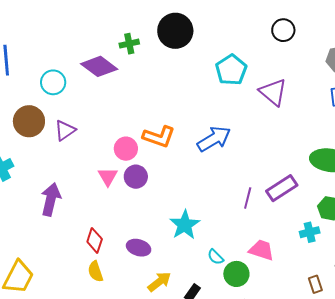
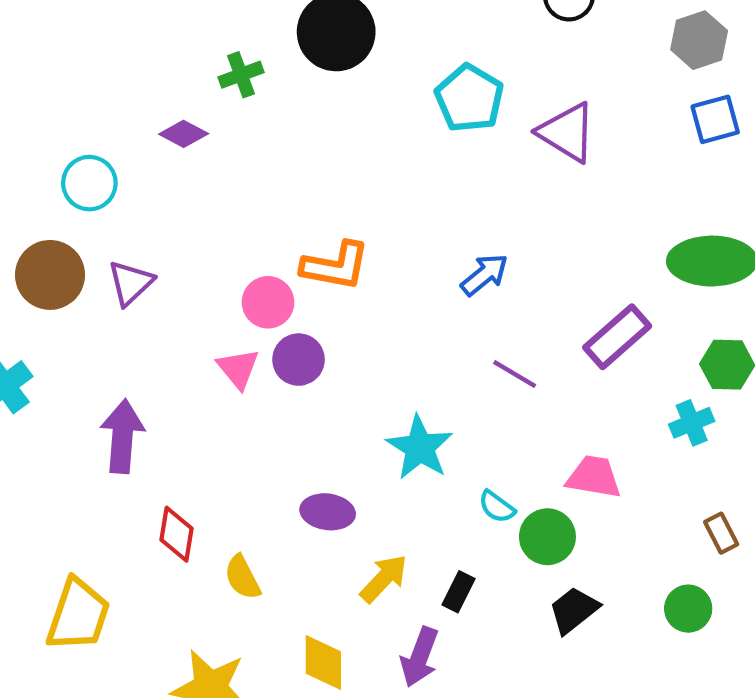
purple diamond: (99, 66) -> (184, 134), size x0.6
blue arrow: (214, 139) -> (484, 275), moved, size x0.7
purple line: (248, 198) -> (515, 374), moved, turned -65
red diamond: (95, 240) -> (177, 534), moved

